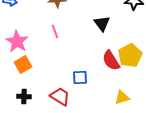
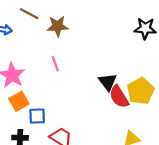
black triangle: (102, 23) -> (108, 82), moved
blue square: (80, 77) -> (37, 116), moved

